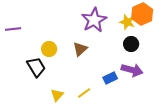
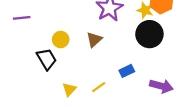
black circle: (131, 44) -> (149, 34), size x1.6
purple arrow: (132, 70) -> (161, 86), moved

